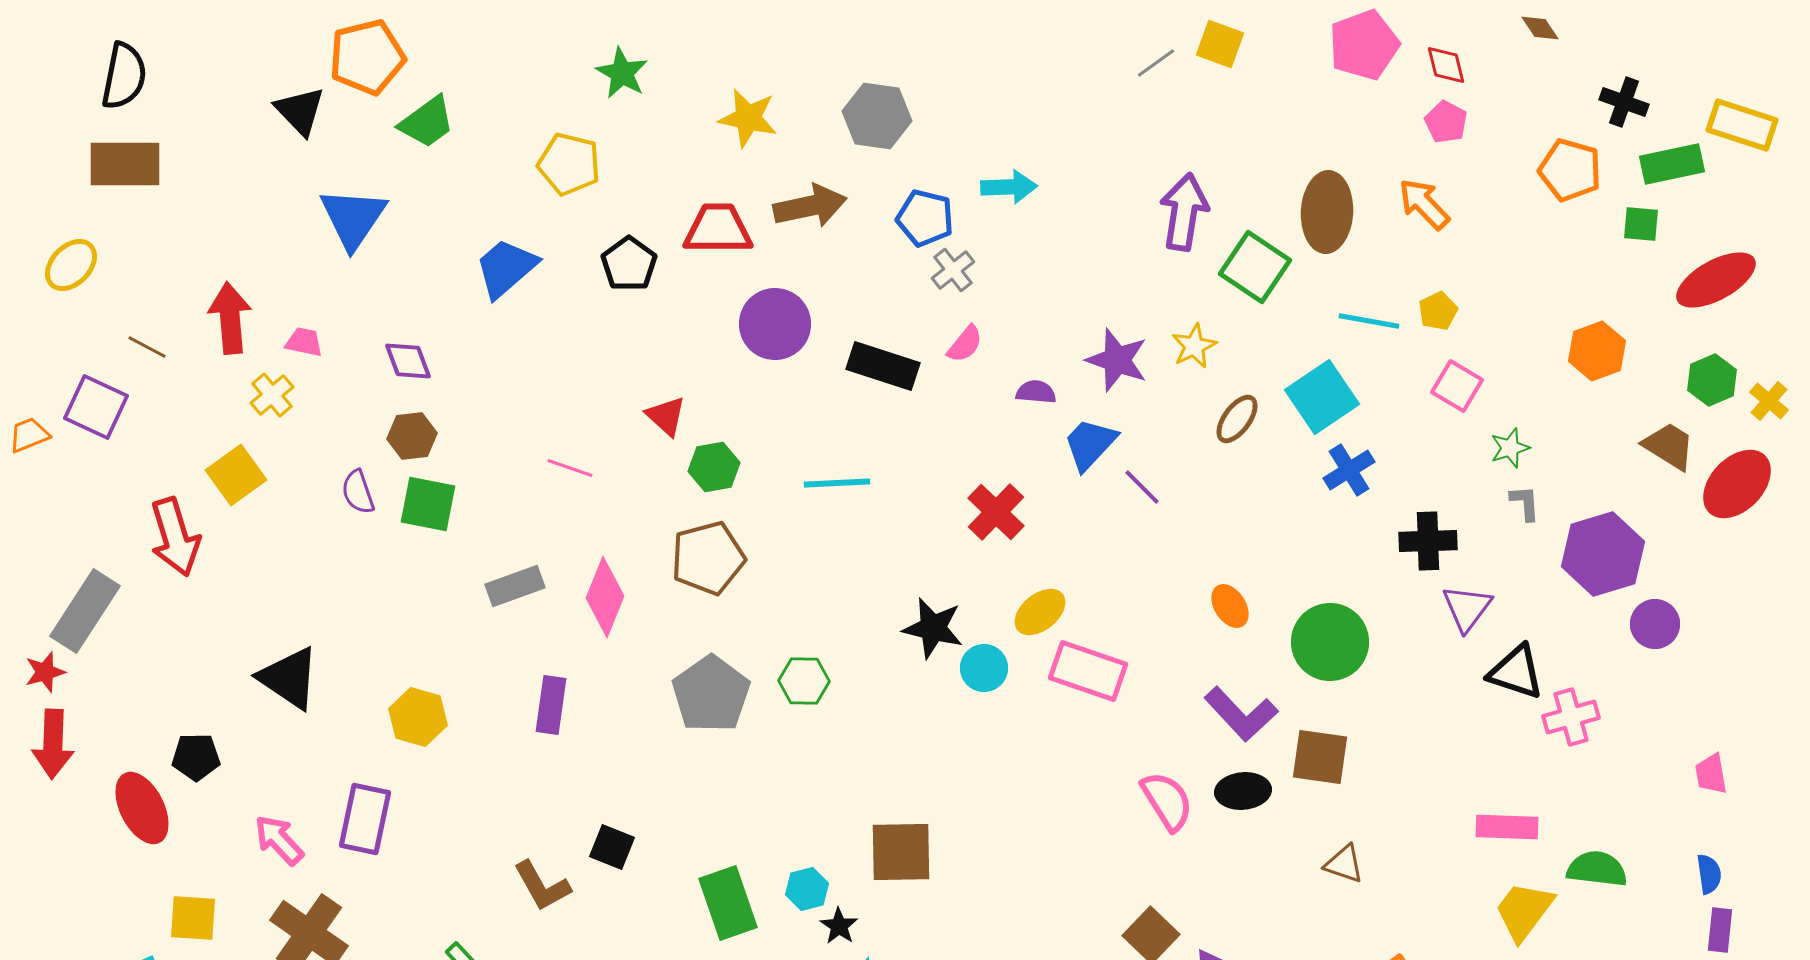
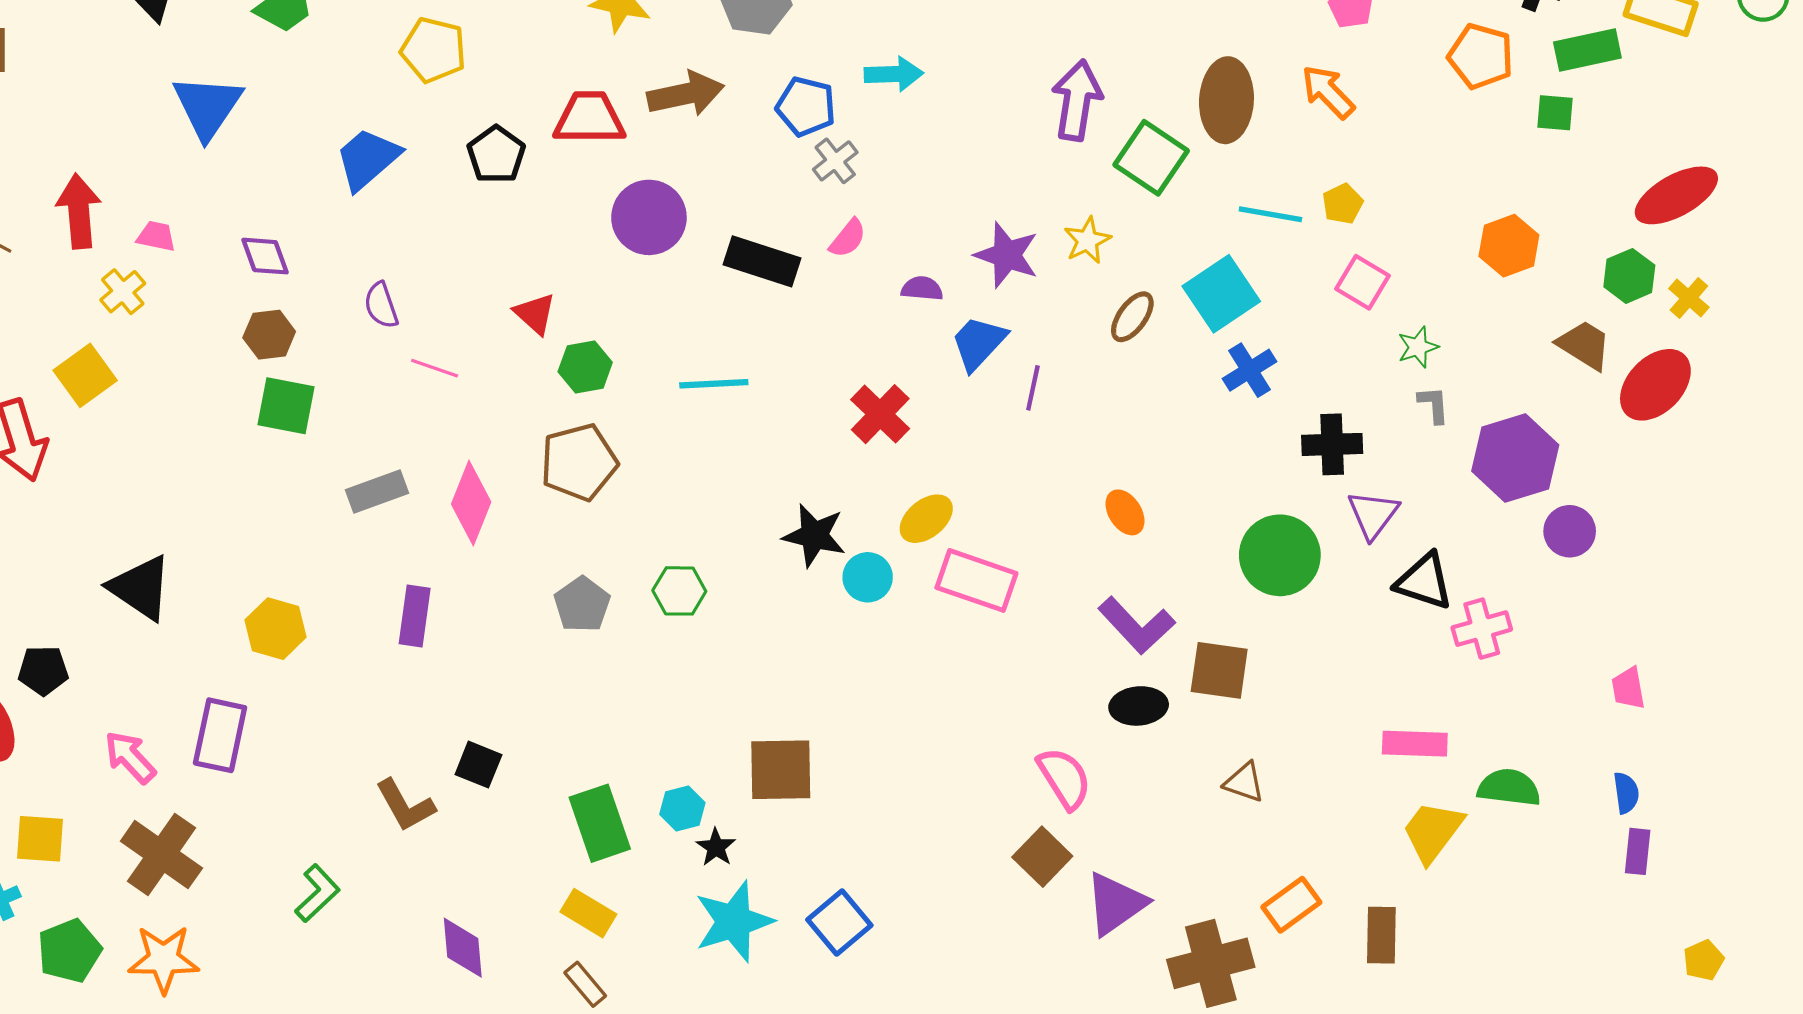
red ellipse: (1716, 280) -> (1676, 195), moved
purple line: (1142, 487) -> (1033, 388), turned 57
purple semicircle: (358, 492) -> (381, 305), moved
green circle: (1330, 642) -> (1280, 555), moved
gray pentagon: (711, 694) -> (582, 604), size x0.7
pink semicircle: (1167, 801) -> (1064, 778), moved

